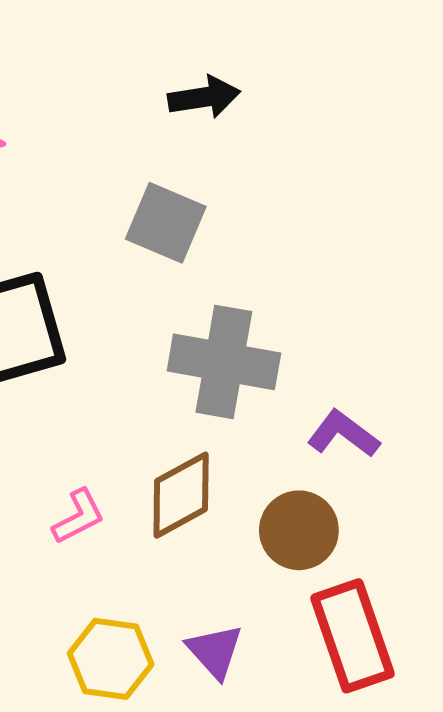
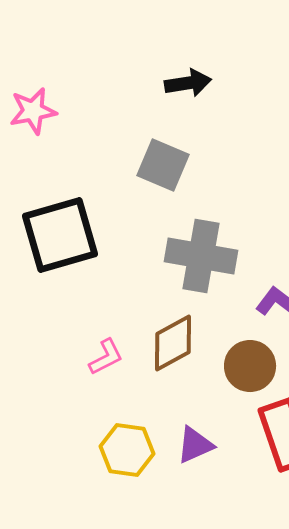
purple triangle: (215, 651) -> (195, 445), turned 48

